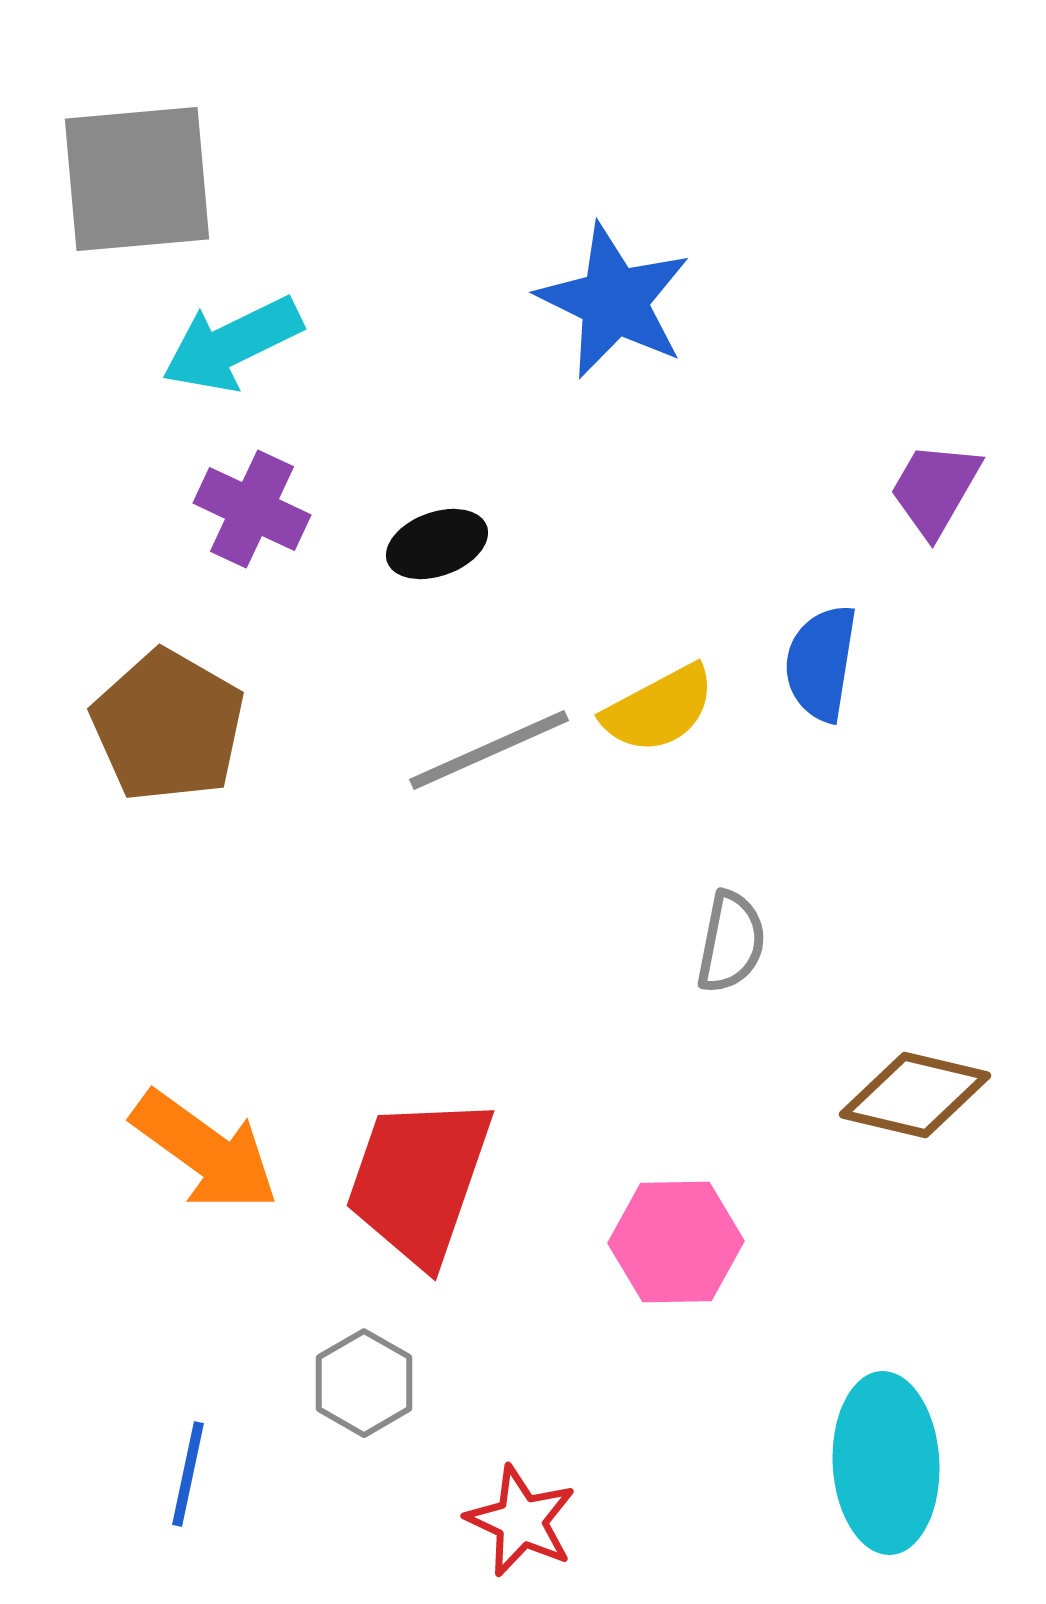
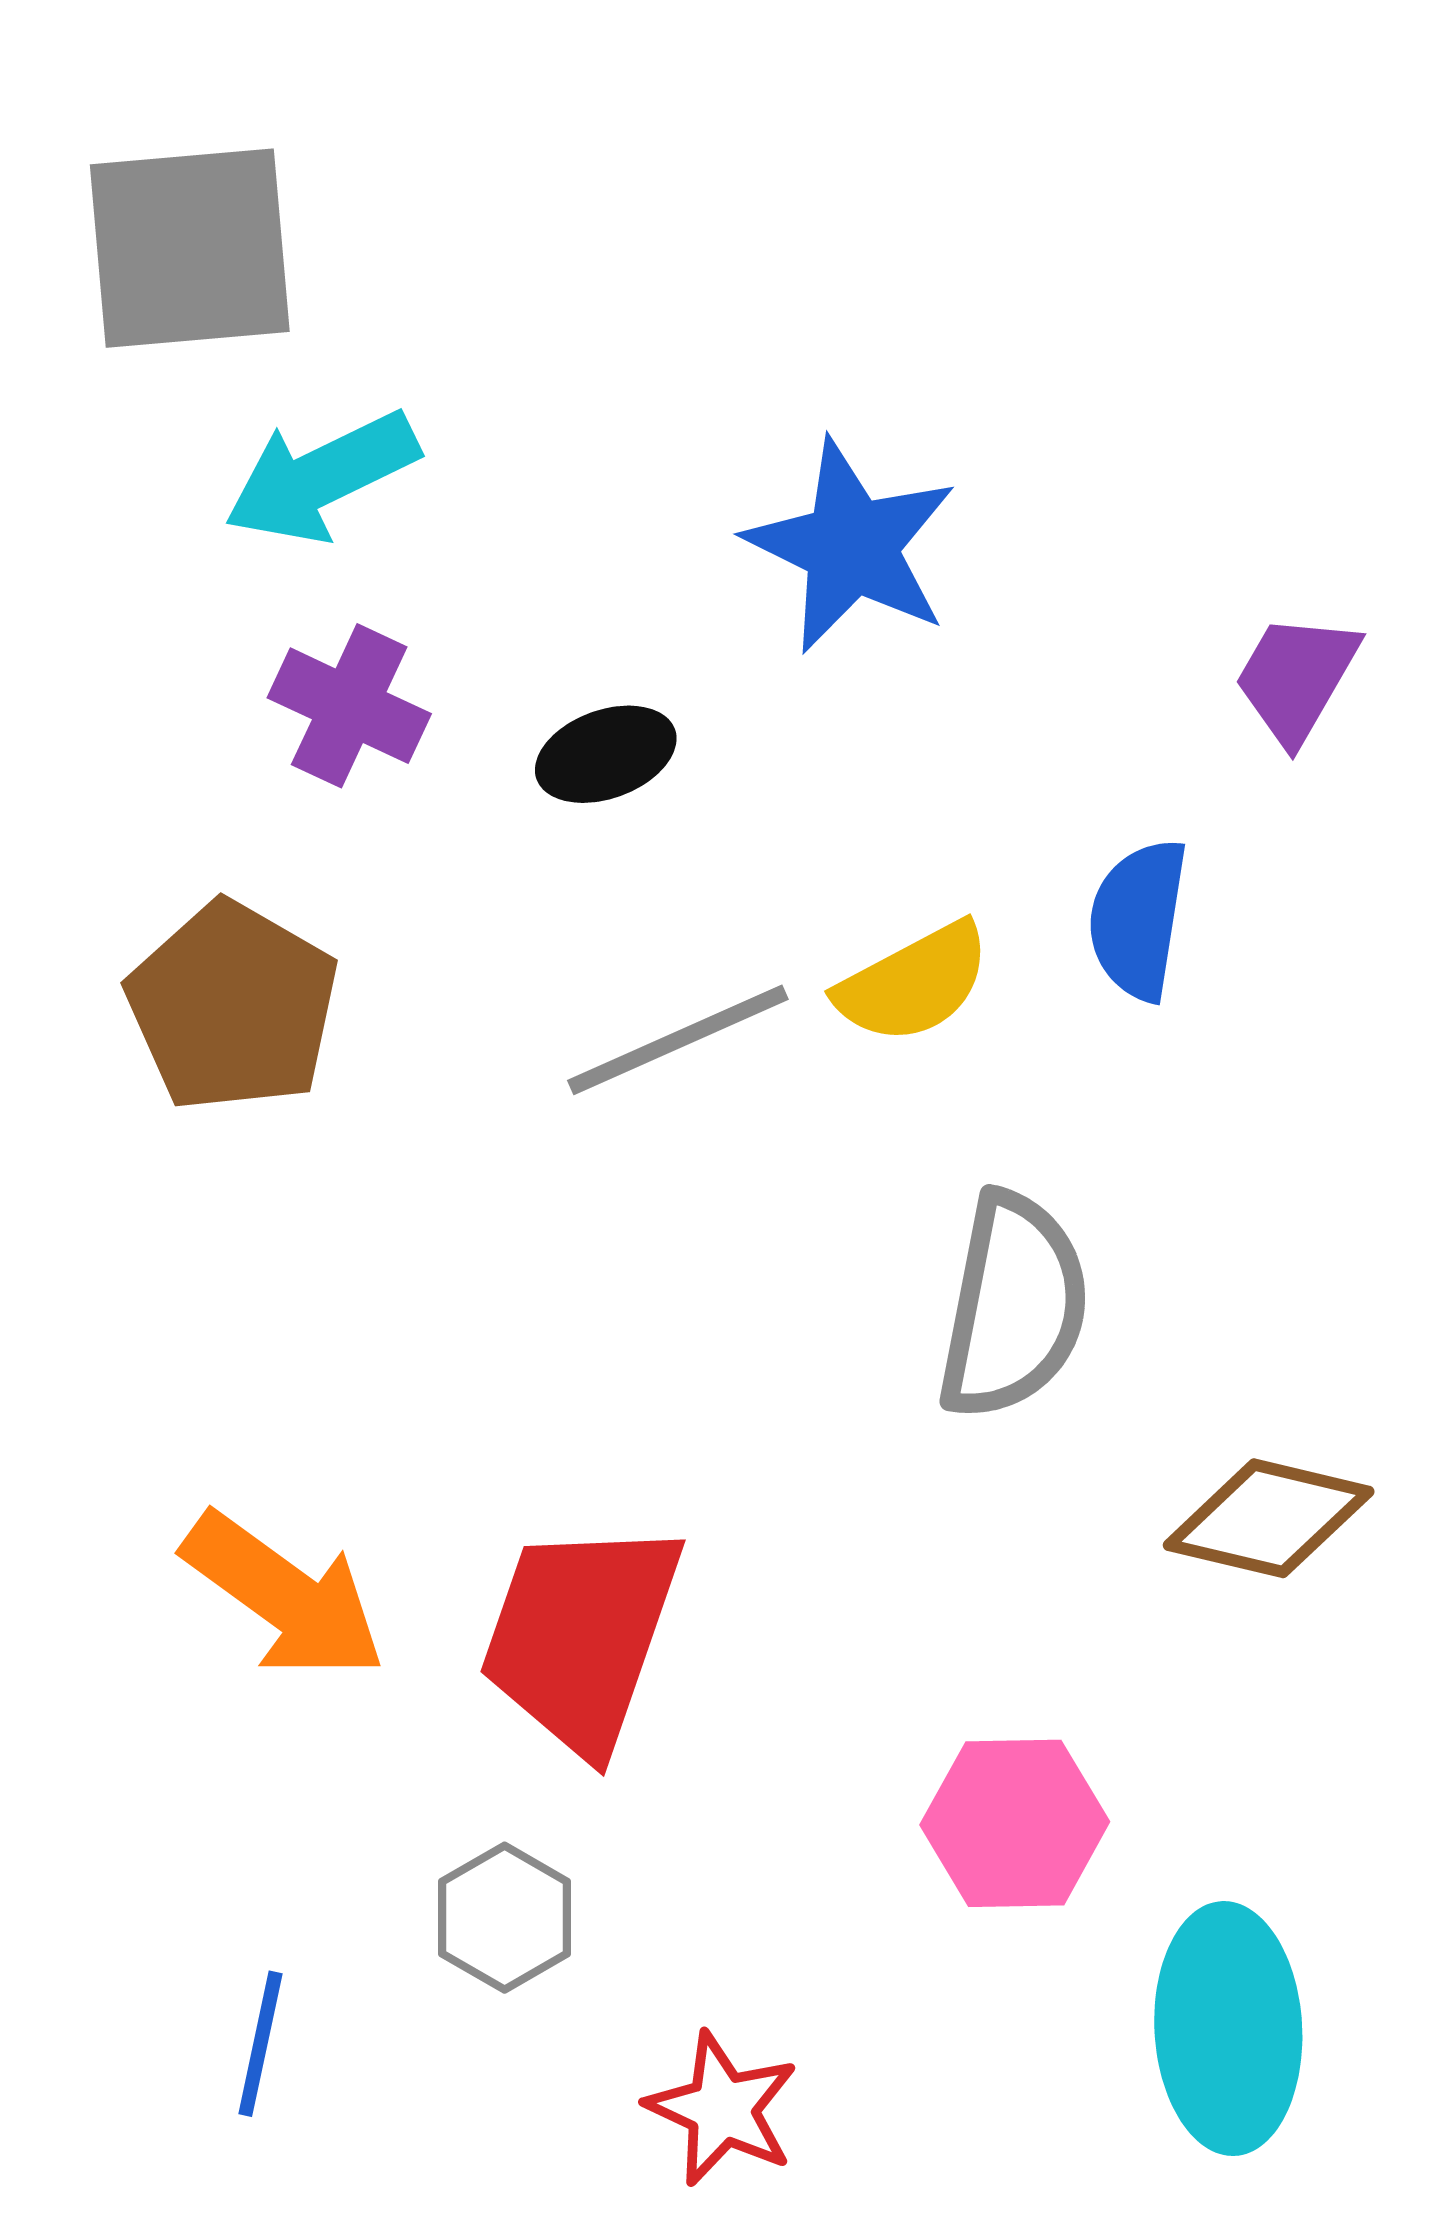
blue star: (614, 301) -> (851, 546), moved
gray semicircle: (731, 942) -> (1013, 1306), size x1.6
pink hexagon: (676, 1242) -> (1015, 1823), moved

